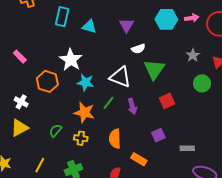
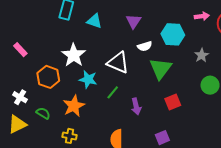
cyan hexagon: (166, 19) -> (173, 34), moved
white triangle: (120, 77) -> (118, 62), moved
green line: (109, 103) -> (113, 92), moved
orange star: (84, 112) -> (74, 106), moved, turned 30
green semicircle: (55, 131) -> (43, 113), moved, turned 80
yellow cross: (81, 138) -> (70, 136), moved

